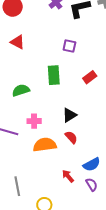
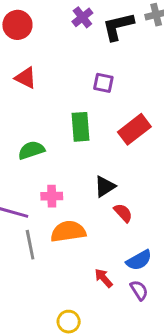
red rectangle: (90, 77) -> (134, 129), size x1.5
red semicircle: (71, 137) -> (123, 213), moved
gray line: (17, 186) -> (30, 245), moved

